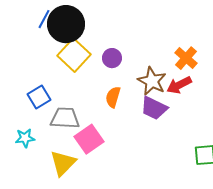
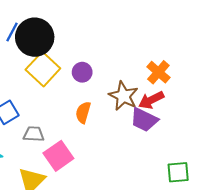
purple trapezoid: (154, 108) -> (144, 120), moved
gray trapezoid: (65, 118) -> (34, 134), size x0.7

